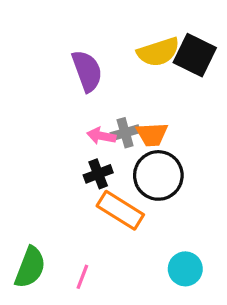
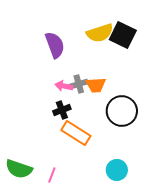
black circle: (158, 175) -> (122, 111), moved
green semicircle: (30, 267) -> (19, 169), turned 88

